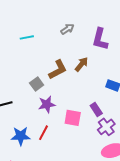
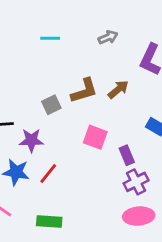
purple star: (47, 104) -> (31, 140), moved
pink square: (73, 118) -> (95, 137), moved

